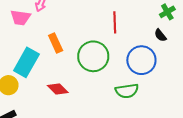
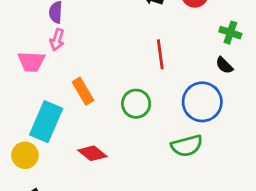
green cross: (167, 12) -> (230, 33), turned -35
green circle: (93, 56) -> (136, 104), size x0.7

